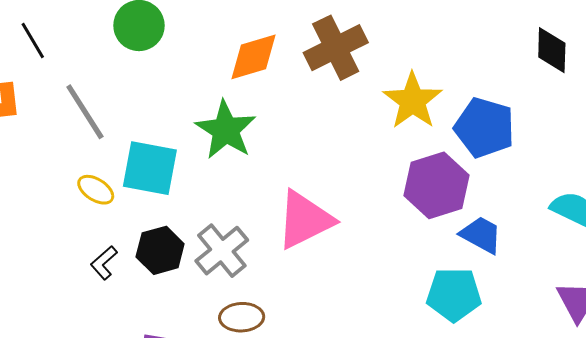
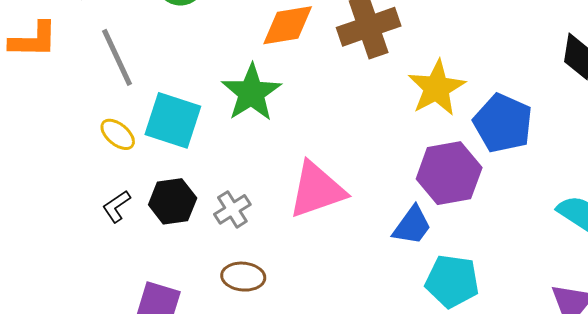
blue trapezoid: (481, 235) -> (412, 226), moved, turned 90
gray cross: (222, 251) -> (232, 209), size x0.7

